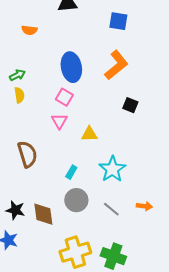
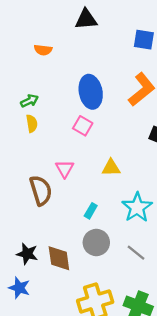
pink triangle: (59, 121) -> (65, 169), moved

